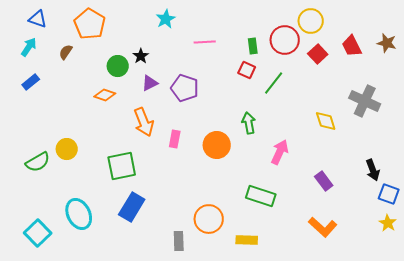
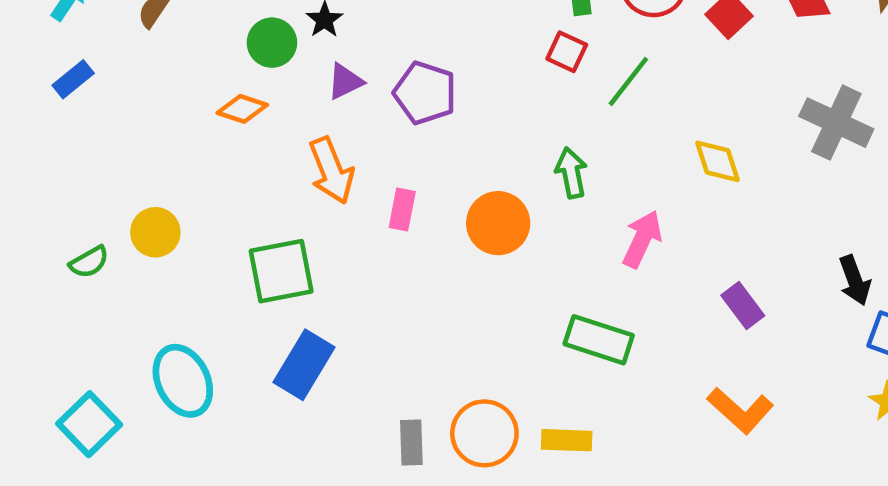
yellow diamond: (326, 121) -> (718, 161), moved
green semicircle: (38, 162) -> (89, 262), size x0.7
orange circle: (209, 219) -> (484, 433), moved

